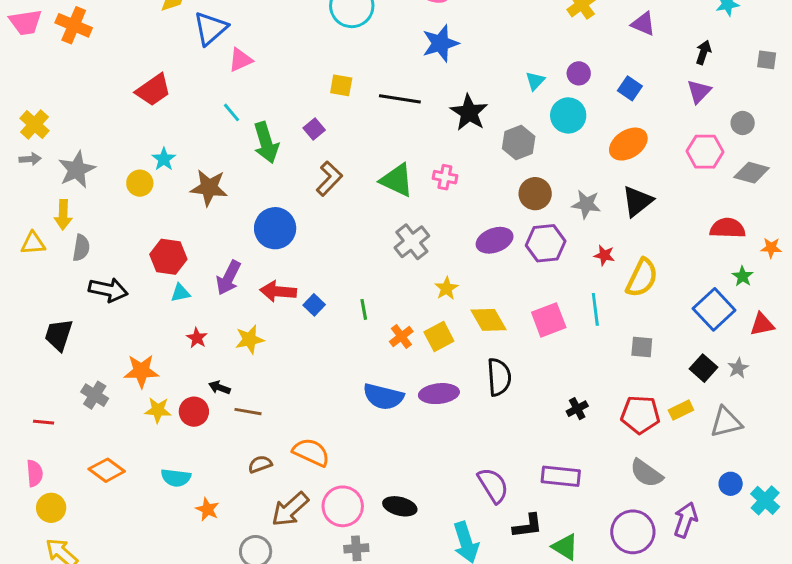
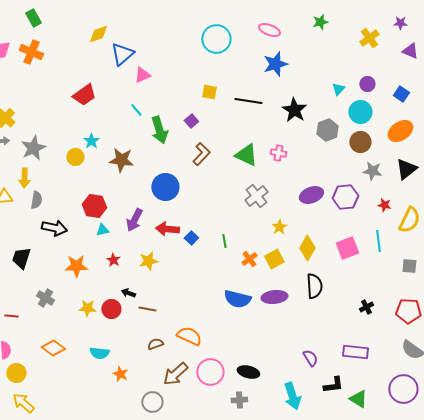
brown circle: (535, 194) -> (360, 142), moved
yellow diamond: (489, 320) -> (307, 248), turned 60
orange star: (141, 371) -> (76, 266), moved
purple semicircle: (493, 485) -> (310, 358), size x0.7
gray cross: (356, 548) -> (239, 400), moved

